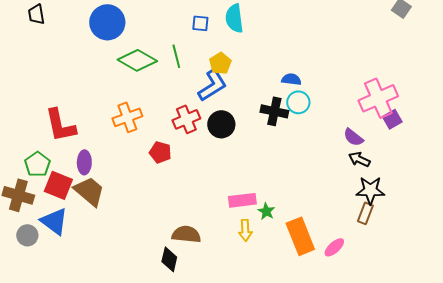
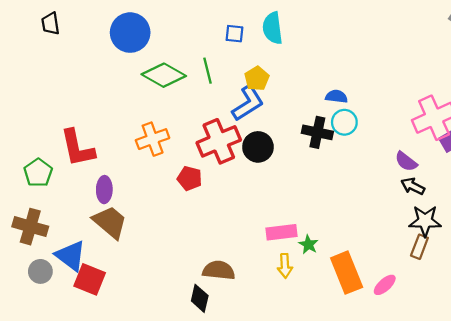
red cross: (186, 119) -> (219, 141), size x1.4
green pentagon: (37, 164) -> (38, 173), moved
red square: (58, 185) -> (90, 279), moved

